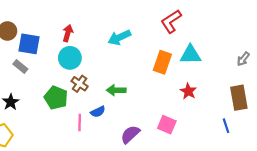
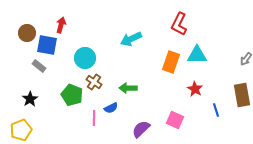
red L-shape: (171, 21) -> (179, 24), turned -30
red arrow: (68, 33) -> (61, 25), moved
blue line: (226, 126) -> (216, 110), moved

